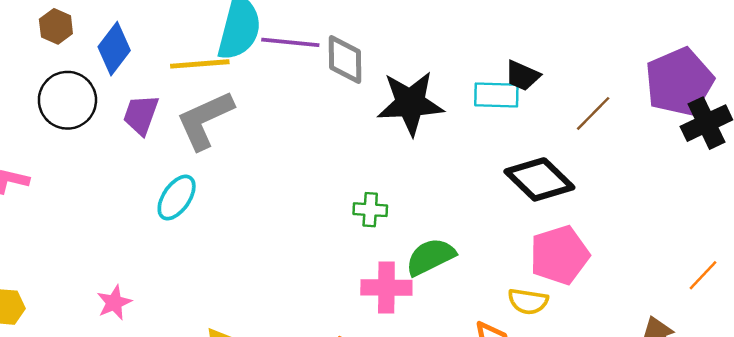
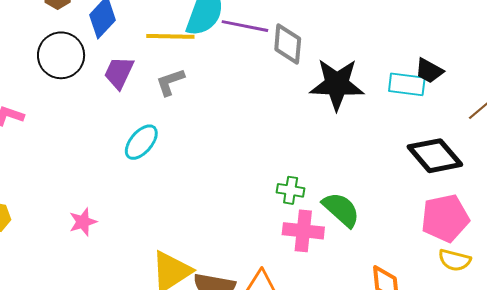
gray L-shape: (205, 120) -> (170, 82), size x0.6
green cross: (370, 210) -> (291, 190), moved
green semicircle: (430, 257) -> (341, 210), turned 63
yellow semicircle: (528, 301) -> (455, 260), moved

